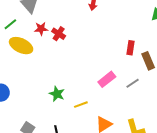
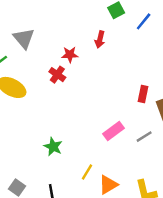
red star: (41, 29) -> (70, 55), moved
yellow line: (81, 105) -> (87, 172), moved, turned -40

